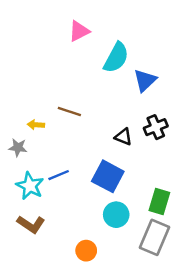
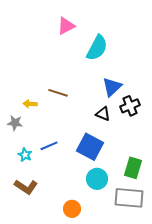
blue triangle: (145, 80) -> (112, 87), moved
cyan star: (30, 186) -> (25, 155), size x0.6
gray rectangle: (155, 237) -> (129, 198), turned 72

